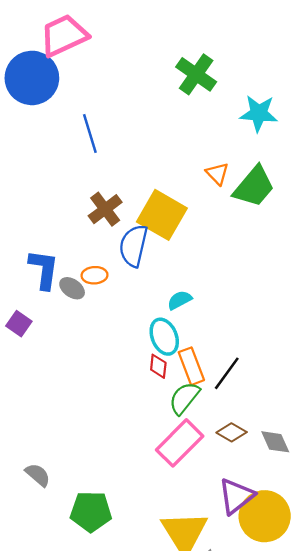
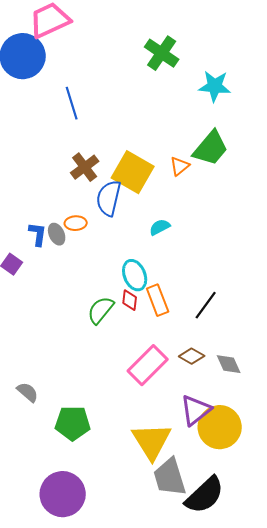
orange triangle: (217, 174) -> (180, 166), moved, turned 35
blue L-shape: (44, 269) -> (38, 234), moved, size x0.7
gray ellipse: (72, 288) -> (57, 234), turned 30
cyan semicircle: (180, 300) -> (160, 227), moved
black line: (227, 373) -> (206, 305), moved
green semicircle: (184, 398) -> (101, 310), moved

